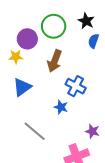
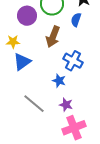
blue semicircle: (93, 41) -> (76, 20), moved
yellow star: (16, 57) -> (13, 42), moved
purple star: (92, 131) -> (66, 105), moved

